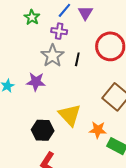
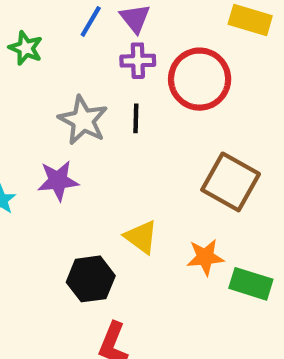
purple cross: (59, 31) -> (138, 61), moved
yellow triangle: (70, 115) -> (141, 237), size x0.7

